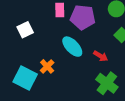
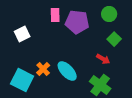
cyan ellipse: (72, 47) -> (67, 71), moved
red arrow: (101, 56) -> (103, 59), moved

